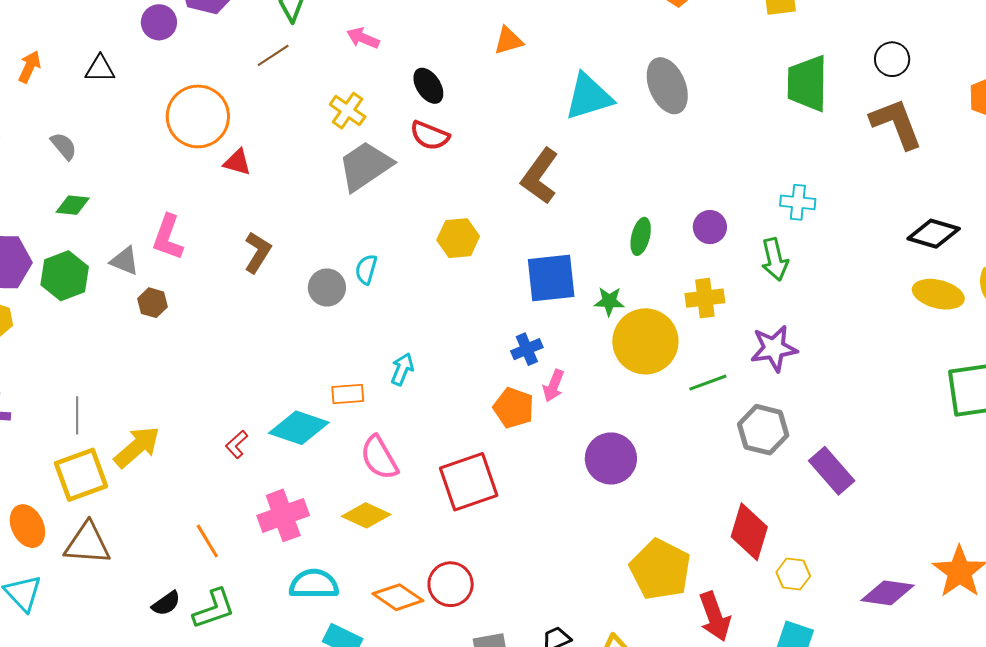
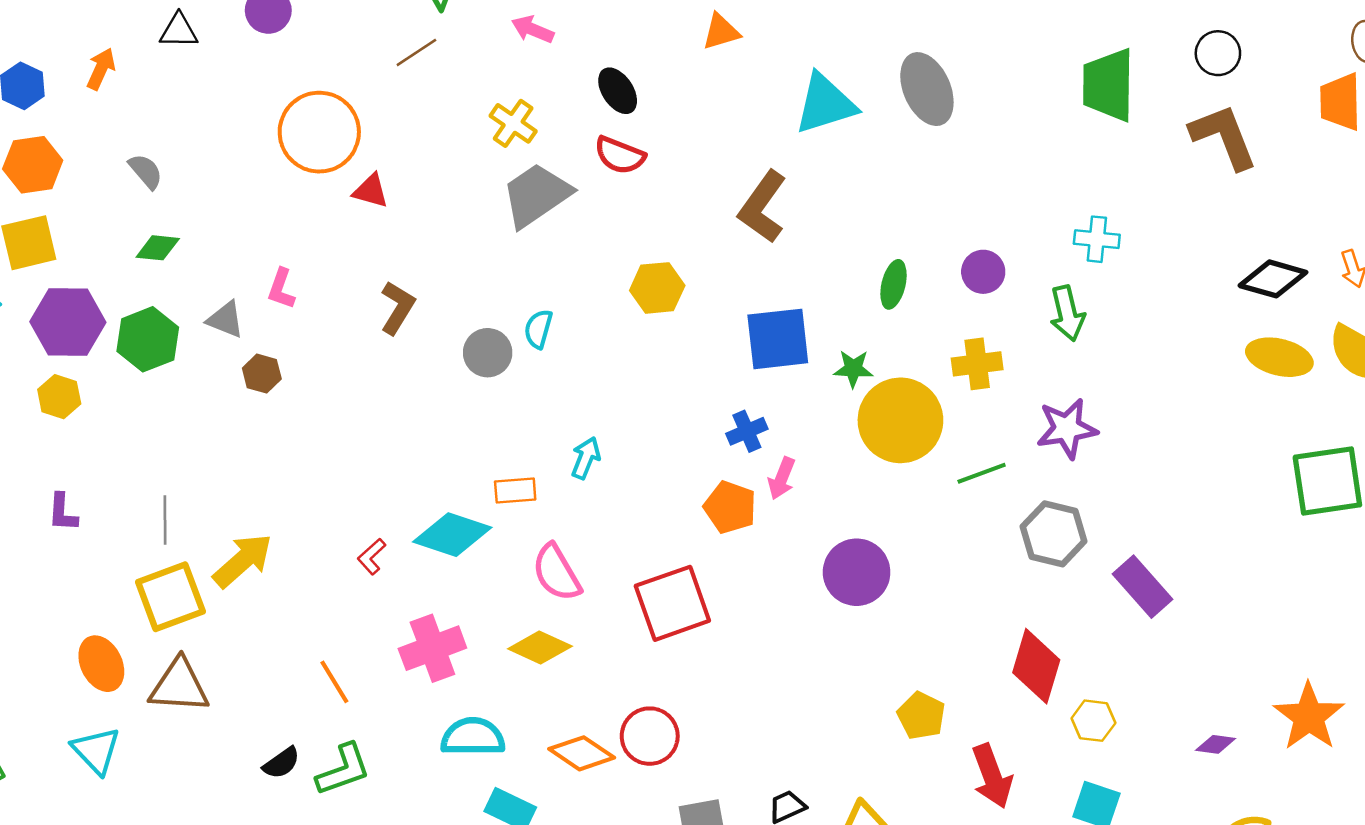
black triangle: (100, 69) -> (179, 31), moved
pink L-shape: (168, 237) -> (281, 289), size x0.7
yellow pentagon: (660, 569) -> (921, 716), size x0.6
purple diamond: (887, 593) -> (1216, 744), size x0.6

